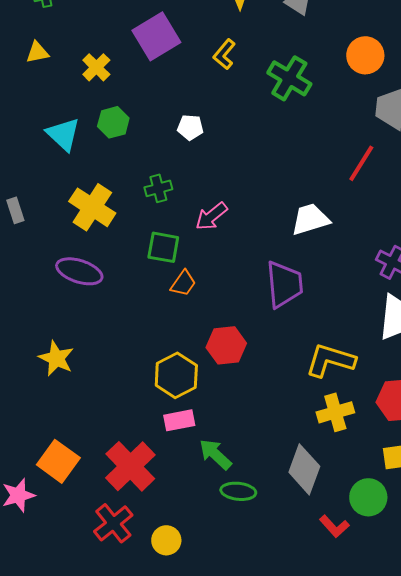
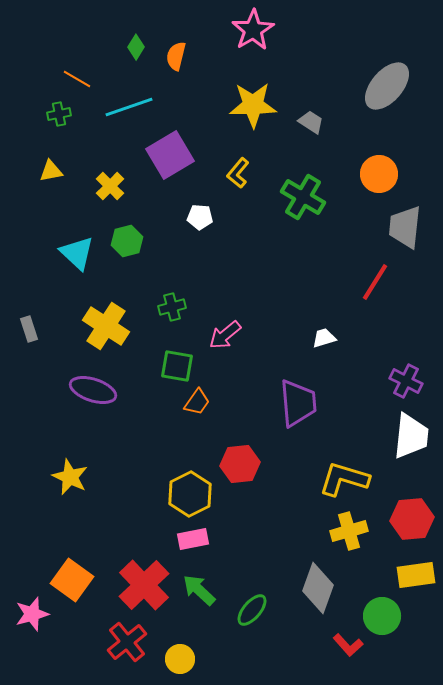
white pentagon: (190, 127) -> (200, 217), moved
white trapezoid: (310, 219) -> (324, 338), size x0.6
green arrow: (215, 454) -> (199, 590), moved
green ellipse: (238, 491) -> (252, 610), turned -56

